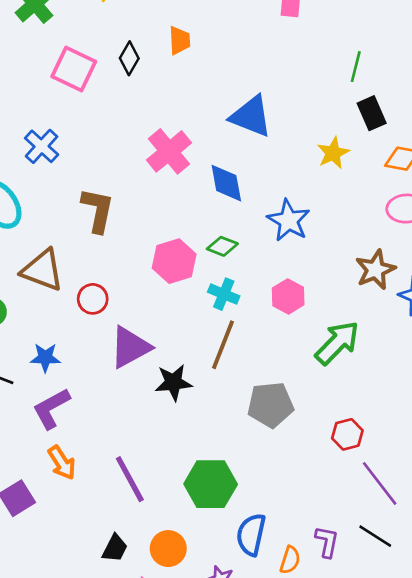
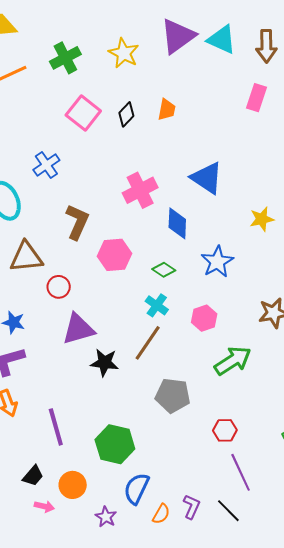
pink hexagon: (174, 261) -> (114, 255), moved
brown triangle: (43, 270) -> (26, 257), turned -39

